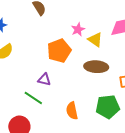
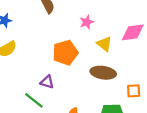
pink star: (78, 29) -> (87, 22), moved

